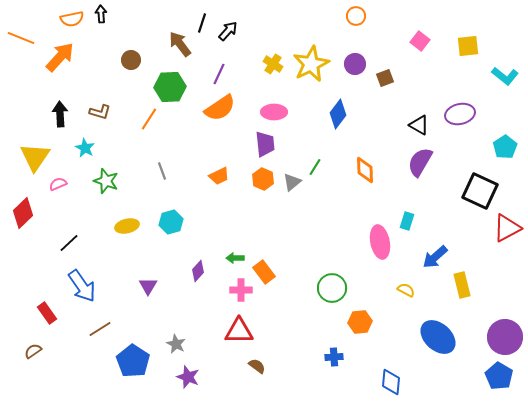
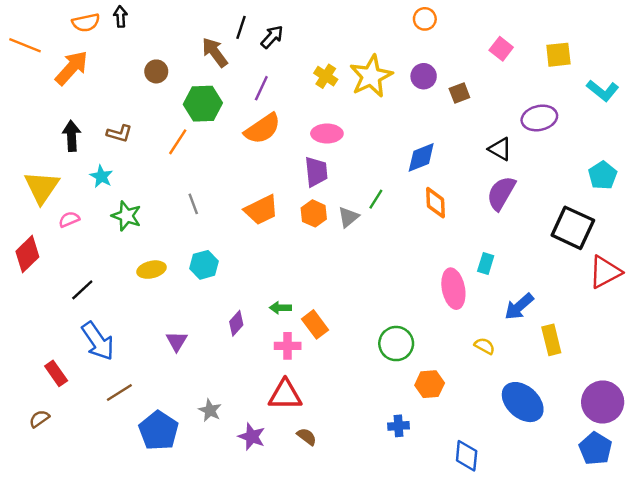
blue diamond: (338, 114) -> (421, 157), moved, turned 32
purple ellipse: (460, 114) -> (539, 118), moved
orange trapezoid: (219, 176) -> (261, 210), size x1.4
purple star: (188, 377) -> (252, 437), moved

